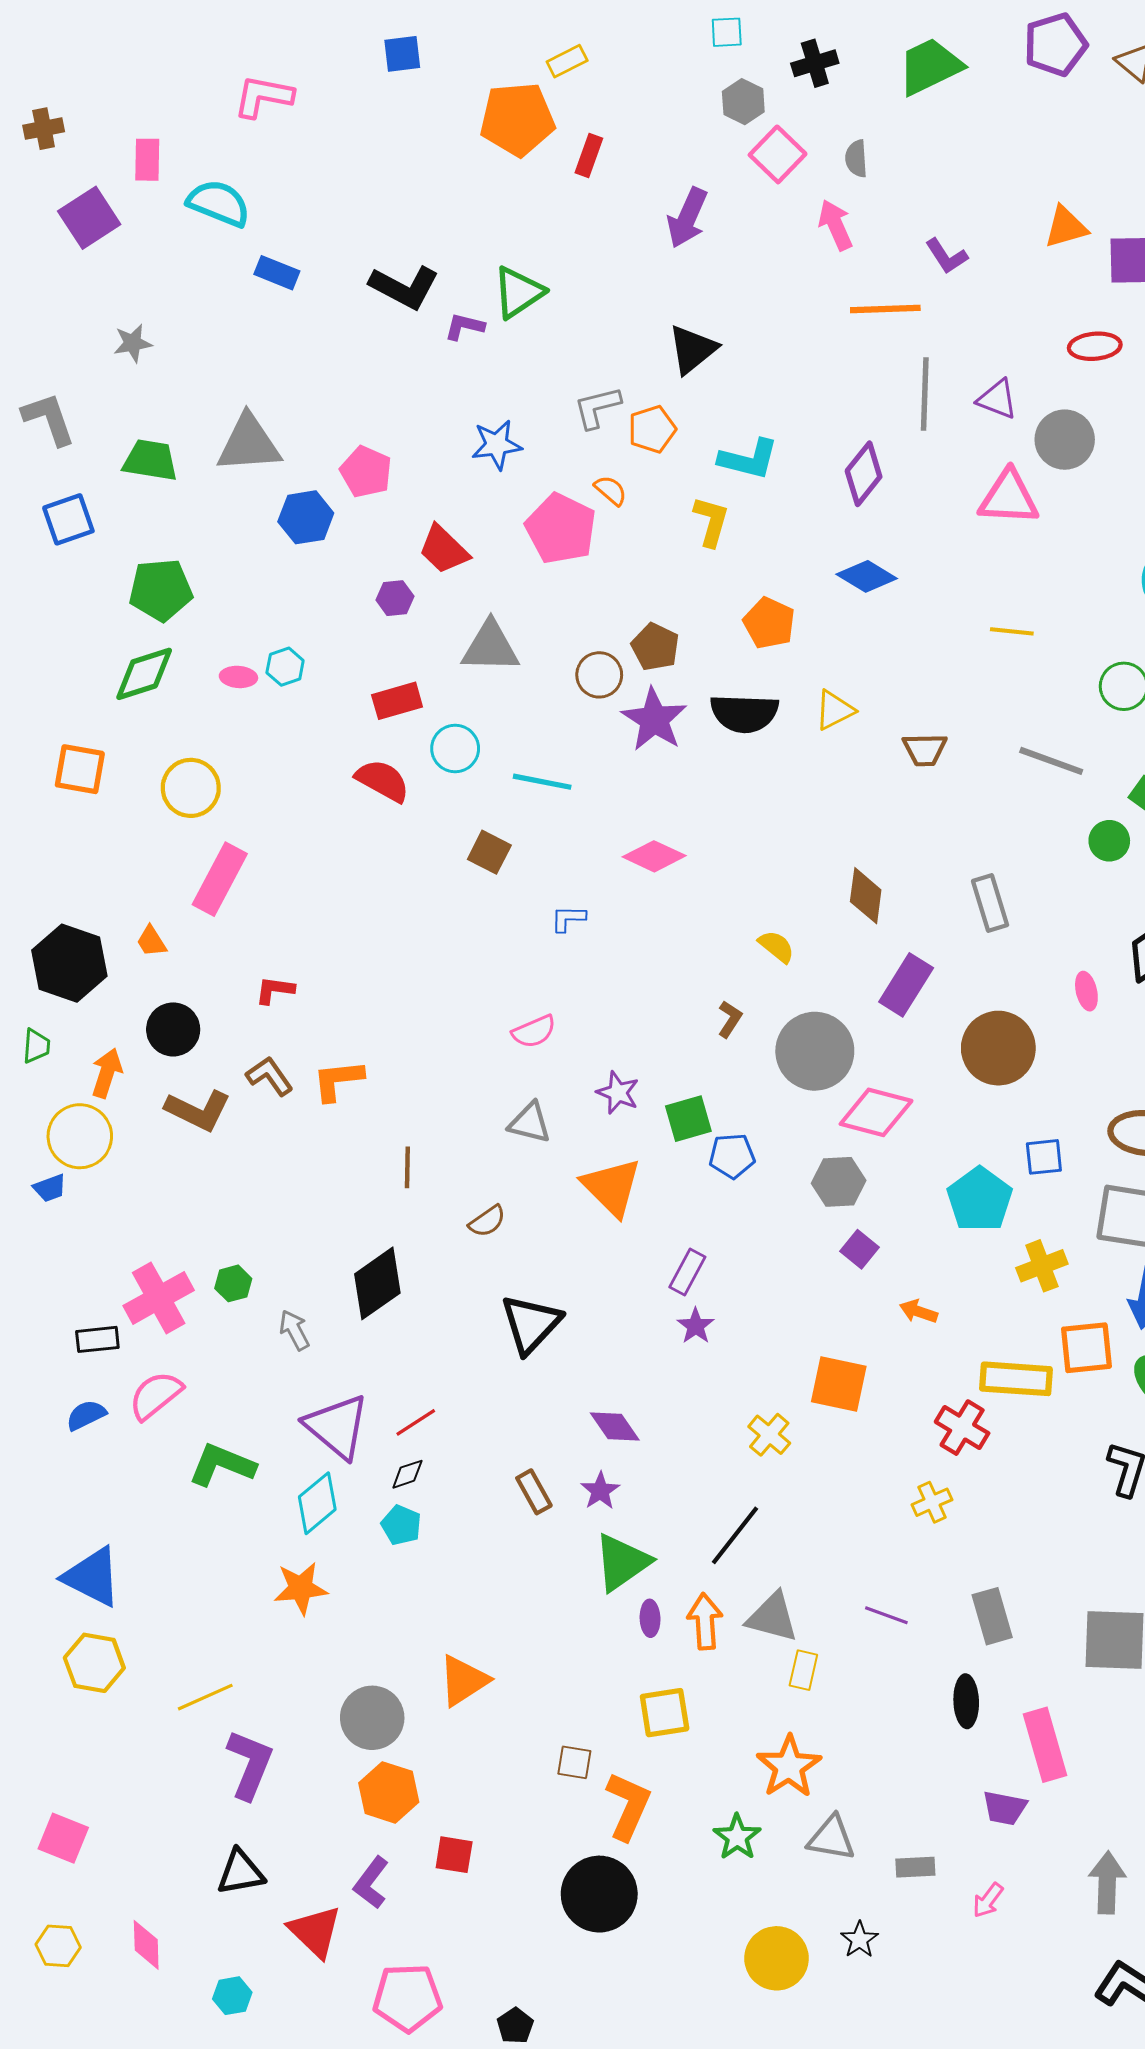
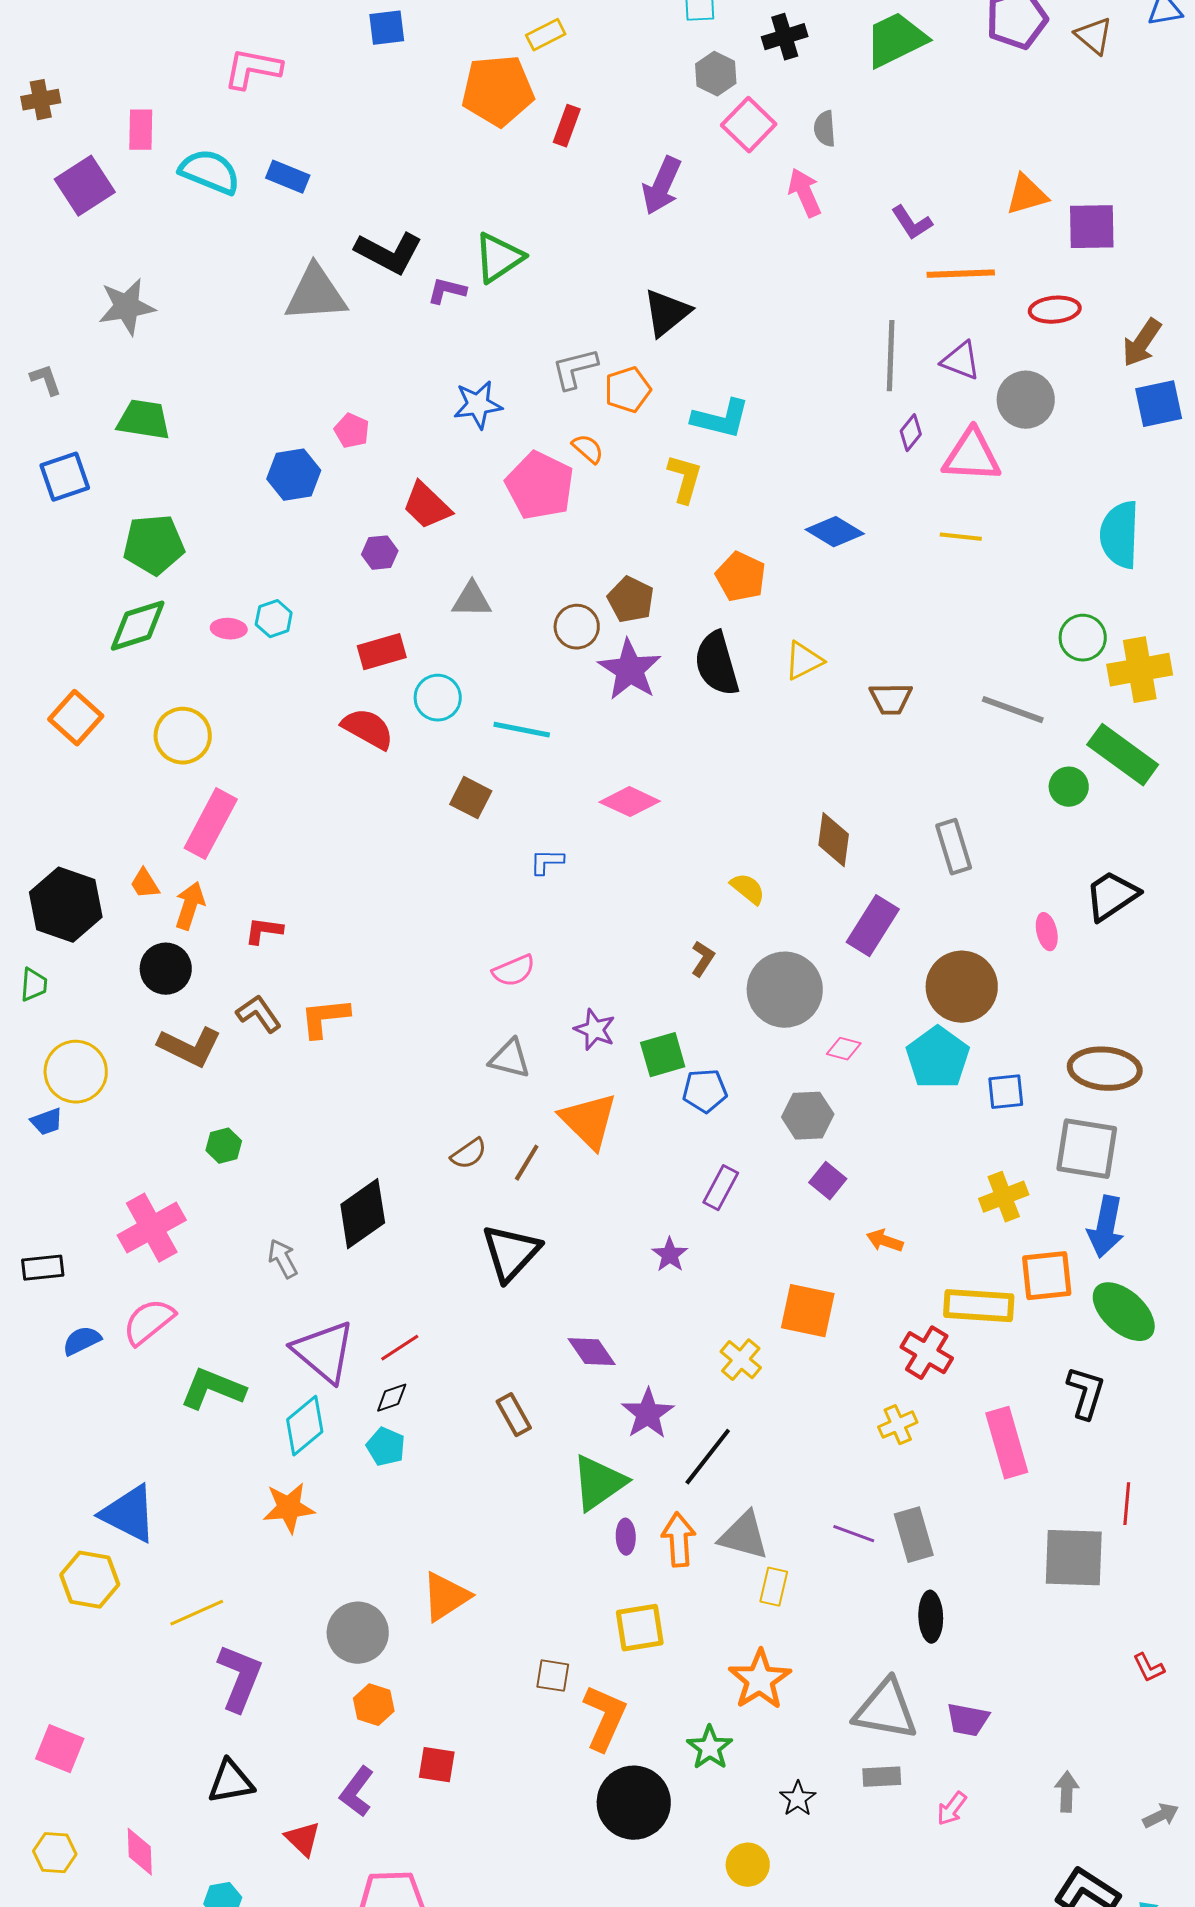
blue rectangle: (277, 273) -> (288, 177), moved
orange line: (885, 309) -> (961, 274), moved
gray star: (133, 343) -> (127, 307), size x1.5
gray L-shape: (49, 419) -> (46, 380), size x0.6
gray triangle: (249, 444) -> (316, 294), moved
pink pentagon: (366, 472) -> (352, 431), size x0.7
purple diamond: (864, 474) -> (911, 433), moved, size x0.6
yellow line: (1012, 631) -> (961, 537), moved
gray triangle: (490, 647) -> (472, 600), size x0.7
black semicircle: (744, 713) -> (717, 664), turned 72
orange square: (80, 769) -> (76, 718), turned 32
orange arrow: (107, 1073) -> (190, 906), moved
pink diamond: (876, 1112) -> (844, 1049), size x0.5
brown line: (407, 1167) -> (527, 1163), moved, turned 30
cyan pentagon: (980, 1199) -> (938, 1058), moved
purple rectangle: (687, 1272) -> (721, 1188), moved
green hexagon: (233, 1283) -> (224, 1146), moved
black rectangle: (97, 1339) -> (43, 1268), moved
purple star: (600, 1491) -> (648, 1414), moved, size x1.4
blue triangle: (92, 1577) -> (129, 1514), moved
gray rectangle: (992, 1616) -> (914, 1535), moved
pink rectangle: (1045, 1745) -> (1007, 1443), moved
orange hexagon: (389, 1792) -> (374, 1705), size x0.7
gray triangle: (831, 1838) -> (886, 1710), moved, size x1.4
gray arrow: (1107, 1883) -> (1067, 1792), size x0.7
black circle: (599, 1894) -> (634, 1803), moved
red triangle: (315, 1931) -> (303, 1839), size x0.7
black star: (859, 1940) -> (798, 1799), moved
yellow circle: (776, 1958) -> (748, 1865), size x0.7

